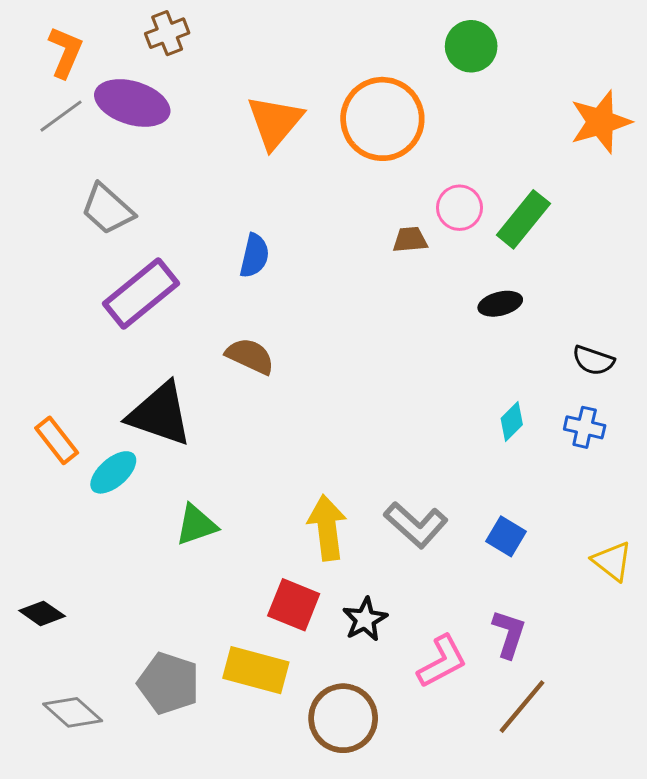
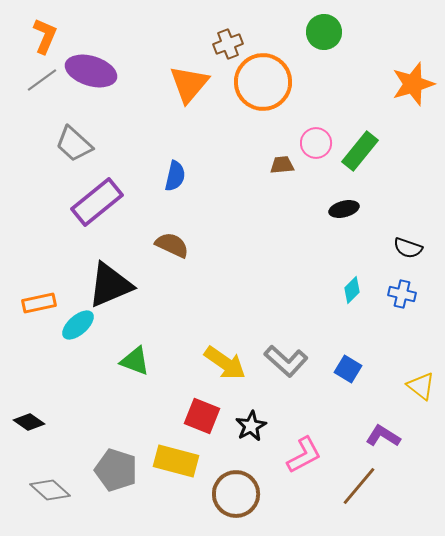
brown cross: (167, 33) -> (228, 44), moved
black triangle: (160, 414) -> (110, 285), turned -42
orange rectangle: (57, 440) -> (39, 303), turned -64
green triangle: (196, 525) -> (135, 361), turned 40
yellow arrow: (327, 528) -> (225, 363), turned 132
purple L-shape: (509, 634) -> (383, 436), moved, turned -76

